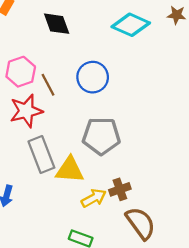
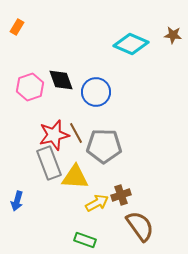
black diamond: (57, 24) -> (61, 80), moved
brown line: (48, 85) -> (76, 133), moved
red star: (26, 111) -> (54, 135), moved

